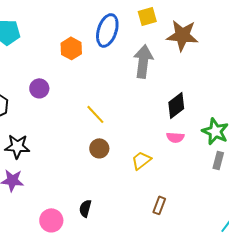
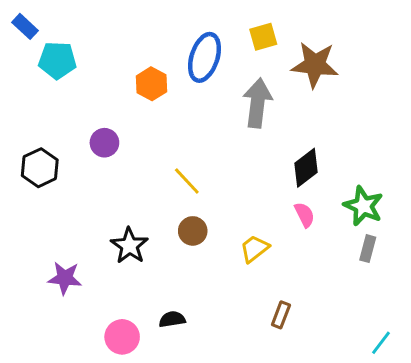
pink semicircle: (175, 137) -> (305, 215), turned -120
black star: (17, 146) -> (129, 246), moved, turned 30
black semicircle: (85, 208) -> (172, 319), turned 66

